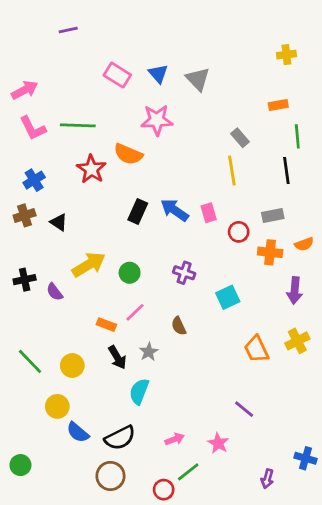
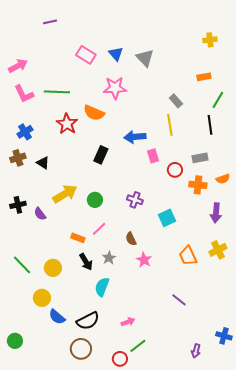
green line: (297, 136) -> (218, 100), turned 36
blue arrow: (175, 210) -> (135, 137), moved, turned -40
pink star: (218, 443) -> (144, 260), moved

